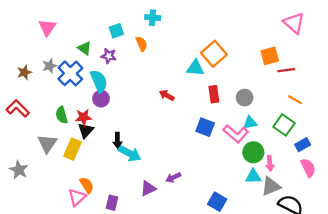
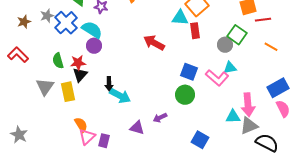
cyan semicircle: (99, 81) -> (92, 30), turned -35
red rectangle: (214, 94) -> (195, 31), moved
red arrow: (167, 95) -> (154, 43), size x1.5
green square: (284, 125) -> (237, 35), moved
blue rectangle: (303, 145) -> (278, 88), size x1.5
yellow rectangle: (73, 149) -> (68, 92), turned -36
green circle: (253, 152) -> (185, 95), moved
pink arrow: (270, 163) -> (248, 105), size x1.6
gray star: (19, 170) -> (19, 135), moved
purple triangle: (148, 188) -> (137, 128), turned 42
pink triangle: (77, 197) -> (87, 137), moved

